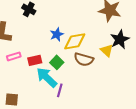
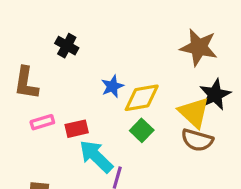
yellow triangle: (107, 50) -> (194, 112), size x1.5
brown semicircle: (84, 59) -> (197, 140), moved
green square: (57, 62) -> (142, 130), moved

